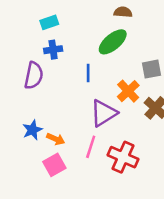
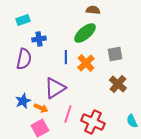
cyan rectangle: (49, 22) -> (23, 20), moved
orange cross: (128, 91) -> (86, 63), moved
purple triangle: (104, 113) -> (55, 88), moved

